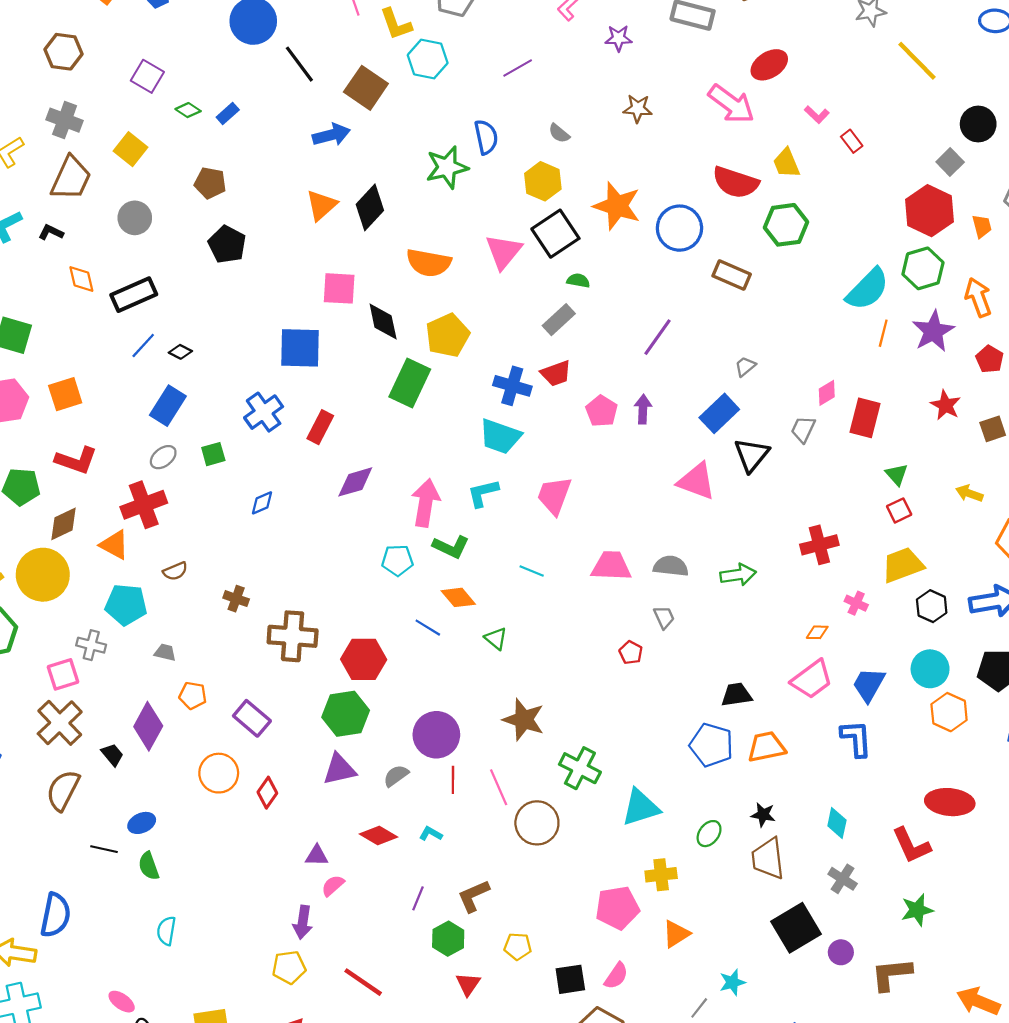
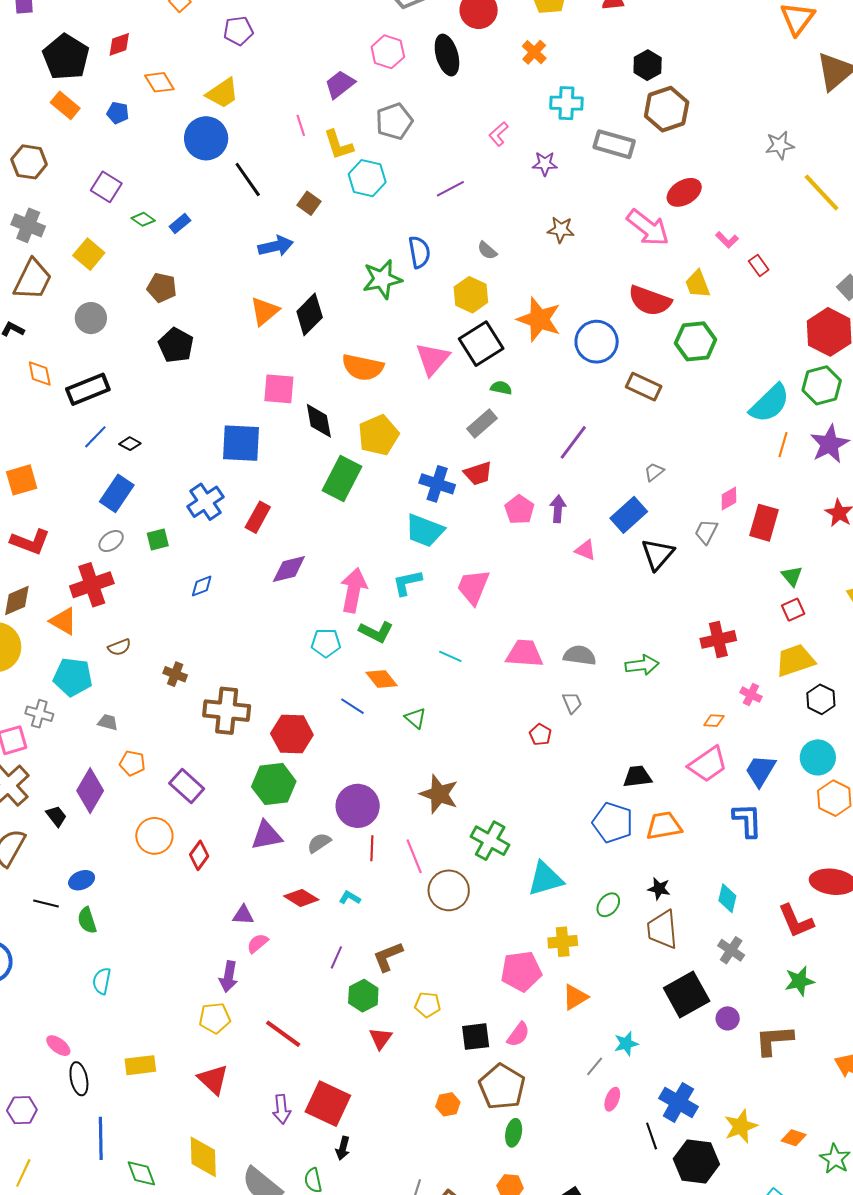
brown square: (366, 88) -> (309, 203), size x0.6
pink triangle: (697, 481) -> (585, 550), moved, size x0.6

